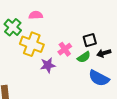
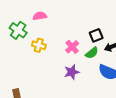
yellow cross: (32, 44) -> (39, 45), size x0.6
purple star: (48, 65) -> (72, 72), moved

